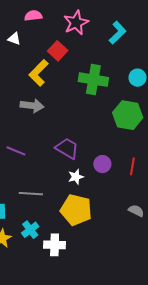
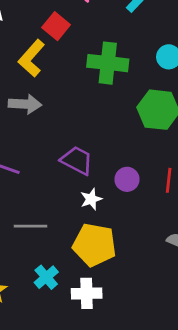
cyan cross: (30, 230) -> (46, 277), moved
white cross: (55, 245) -> (87, 293), moved

